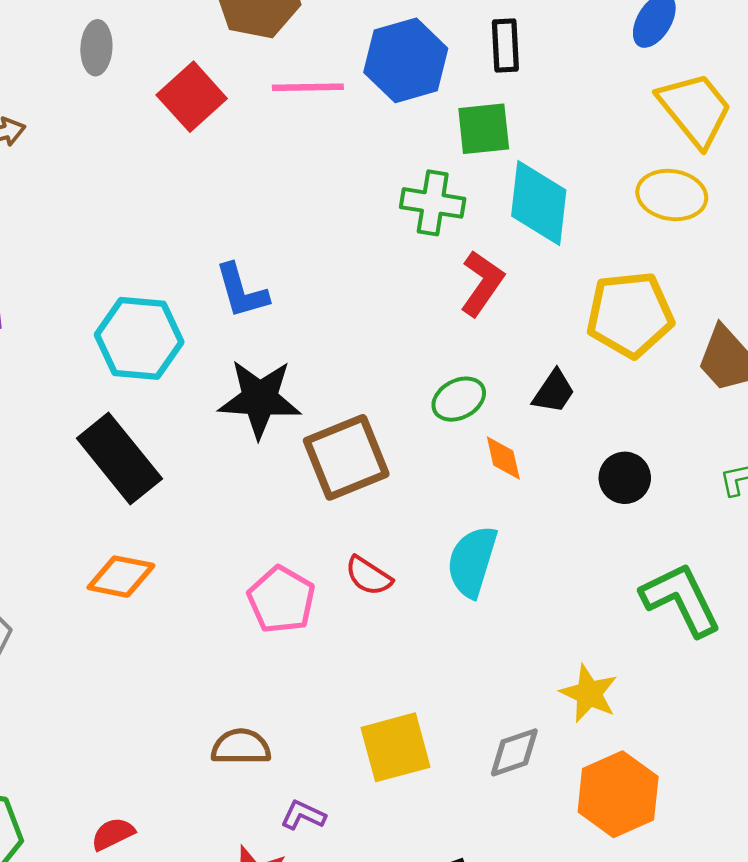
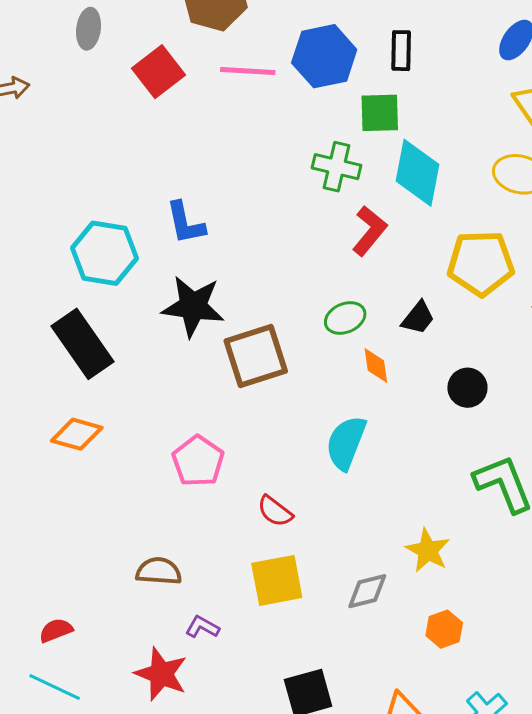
red semicircle: (369, 576) -> (275, 511), moved
orange hexagon: (618, 794) -> (444, 629), size x0.6

